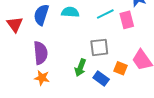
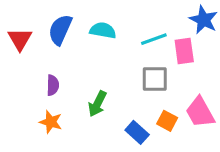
gray square: (99, 47) -> (155, 79), moved
purple semicircle: (40, 53) -> (53, 85), size x0.6
green arrow: (80, 68) -> (97, 104), moved

